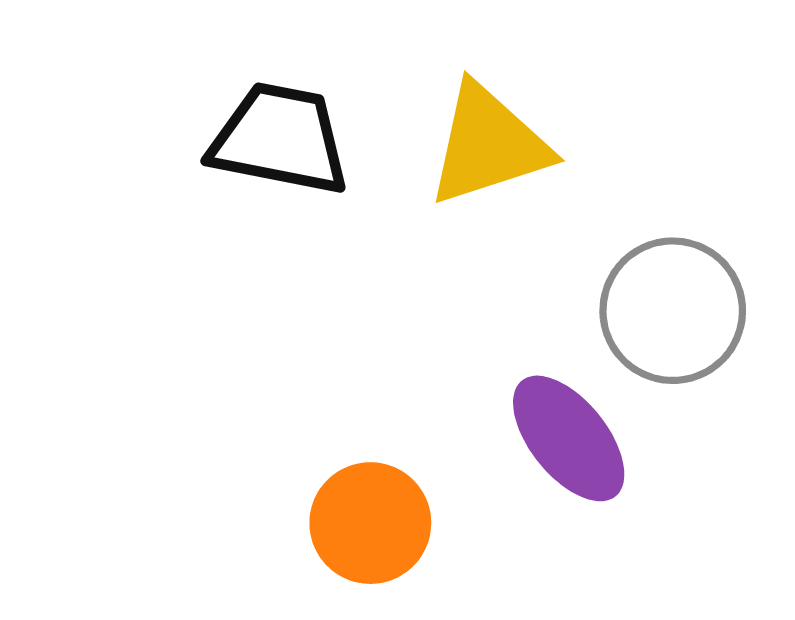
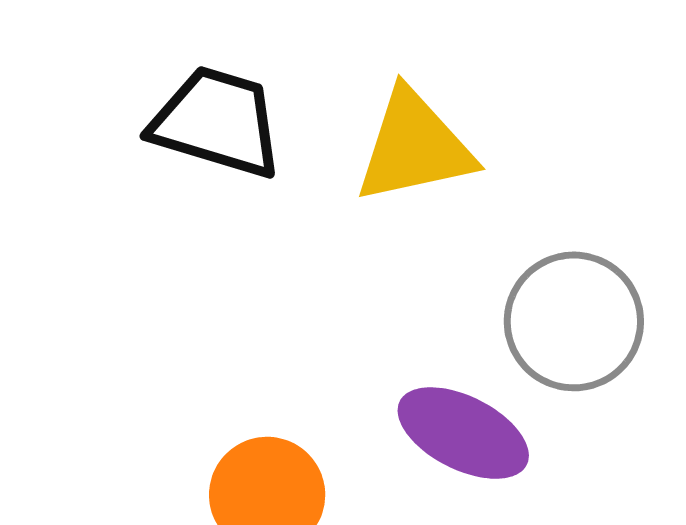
purple ellipse: (569, 438) -> (463, 433), turned -30

